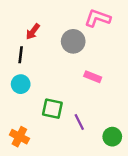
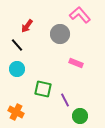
pink L-shape: (98, 18) -> (80, 15), turned 30
black line: (21, 55) -> (17, 45), turned -48
green circle: (112, 137) -> (80, 116), moved

